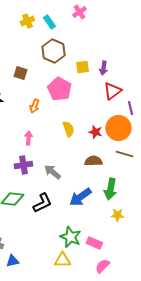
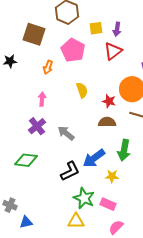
brown square: (20, 73) -> (34, 34), size x1.6
red triangle: (112, 91) -> (113, 51), moved
red star: (95, 132) -> (109, 101), moved
purple cross: (23, 165) -> (37, 126), turned -30
black L-shape: (42, 203) -> (70, 171), moved
yellow star: (117, 215) -> (112, 176), moved

